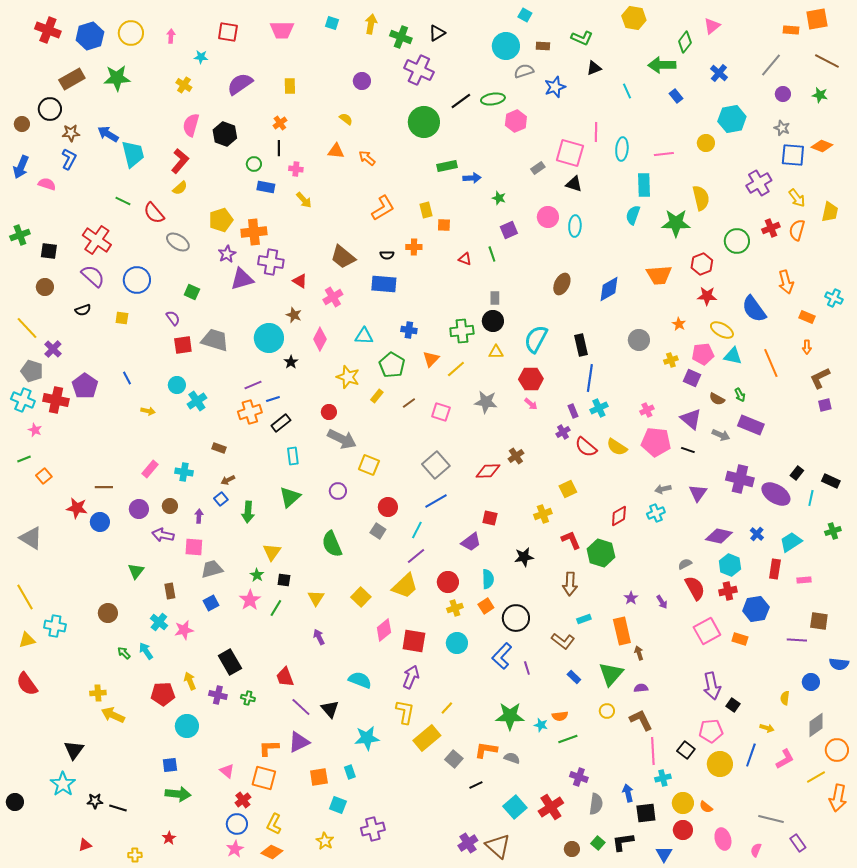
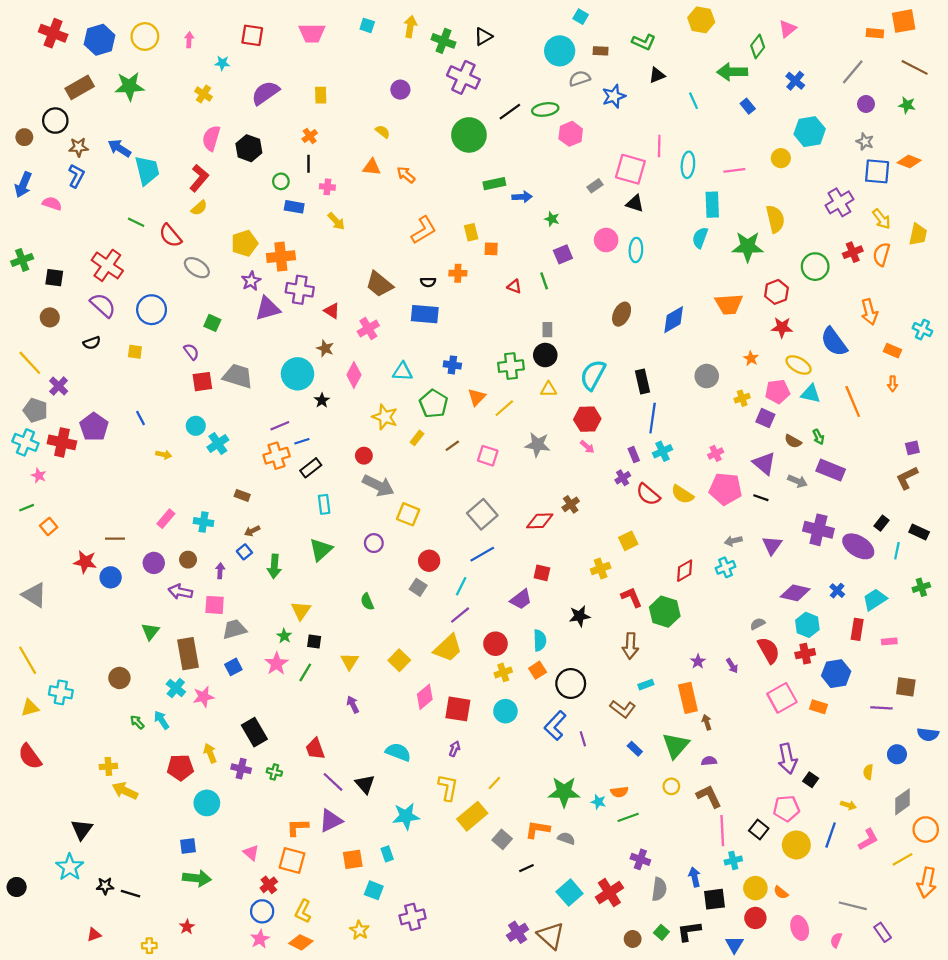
brown L-shape: (820, 378) -> (907, 478), moved
green semicircle: (332, 544) -> (367, 602), size x0.6
brown rectangle: (170, 591) -> (188, 654), size x1.8
purple arrow: (411, 677) -> (455, 749), size x0.6

